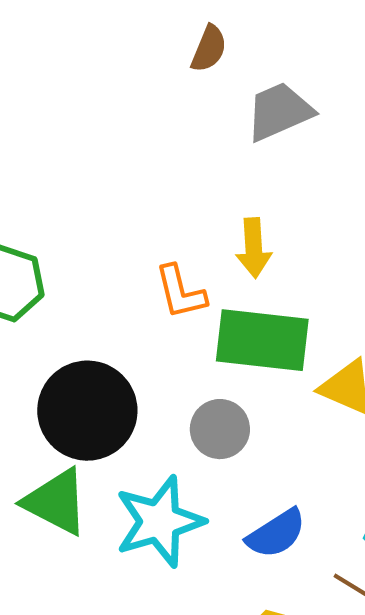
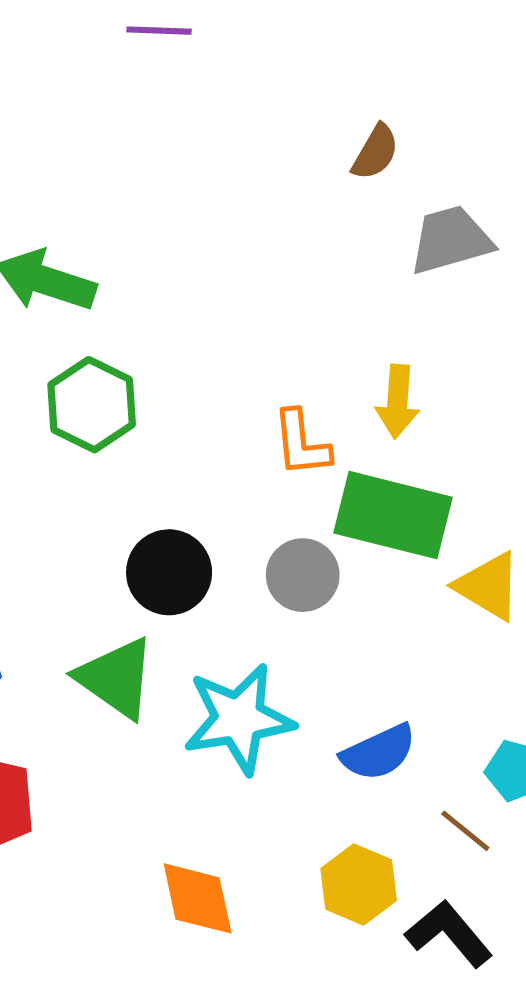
black circle: (87, 411) -> (169, 572), size x0.7
gray circle: (220, 429) -> (303, 575), moved

